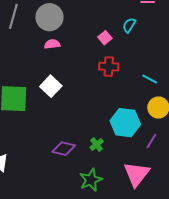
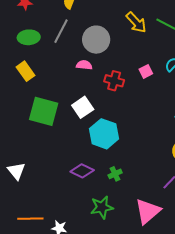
pink semicircle: (52, 44) -> (84, 65), moved
red cross: (109, 67) -> (114, 81), moved
cyan hexagon: (125, 123) -> (104, 134), moved

